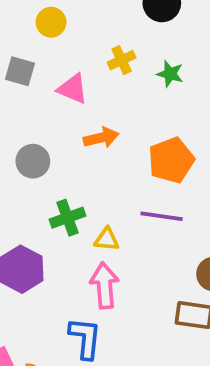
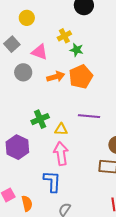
gray square: (20, 71) -> (12, 44), turned 35
green star: (170, 74) -> (77, 50), moved
orange pentagon: (171, 160) -> (81, 77), moved
gray circle: (33, 161) -> (23, 72), moved

